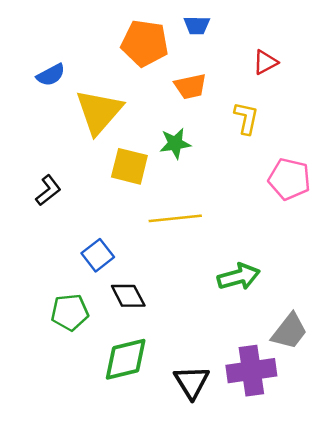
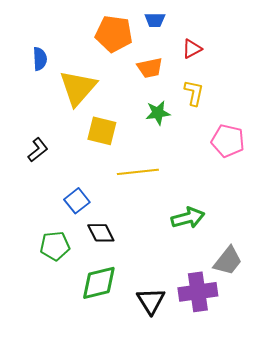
red triangle: (265, 62) -> (192, 49), moved
blue semicircle: (51, 75) -> (40, 59), turned -65
green star: (175, 143) -> (158, 113), moved

